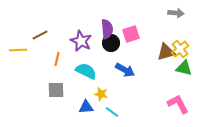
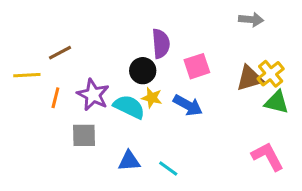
gray arrow: (176, 13) -> (251, 20), moved
pink square: (131, 34) -> (197, 66), moved
purple star: (81, 41) -> (93, 95), moved
black circle: (111, 43) -> (143, 71), moved
orange line: (57, 59) -> (55, 98), moved
yellow star: (101, 94) -> (152, 98), moved

